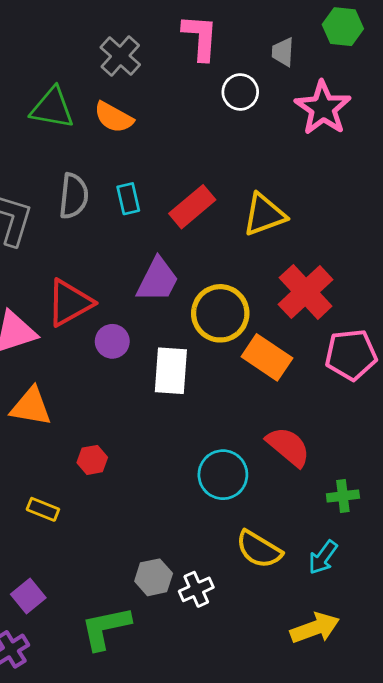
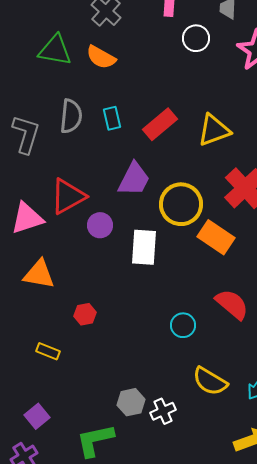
cyan circle: (223, 475) -> (183, 325), size x0.7

